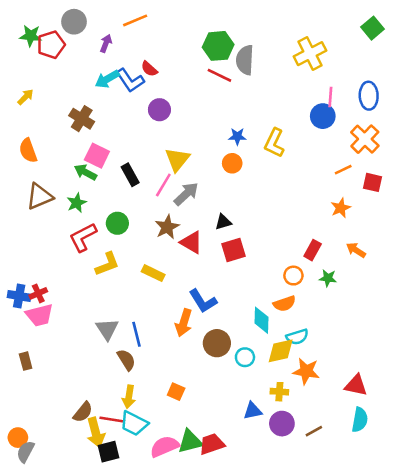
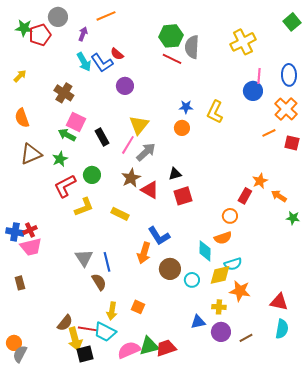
cyan arrow: (107, 79) -> (84, 62), turned -90
orange star: (341, 208) -> (260, 181), moved
green star: (328, 278) -> (293, 218), moved
yellow arrow: (129, 397) -> (112, 311), moved

